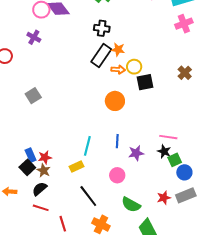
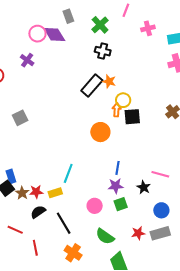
black cross: (102, 28) -> (103, 51), moved
orange arrow: (118, 70) -> (117, 110), moved, turned -96
pink line: (168, 137) -> (160, 174), moved
blue line: (117, 141) -> (118, 168), moved
red star: (45, 157) -> (36, 192), moved
green square: (175, 160) -> (121, 204), moved
black semicircle: (40, 189) -> (38, 212), moved

